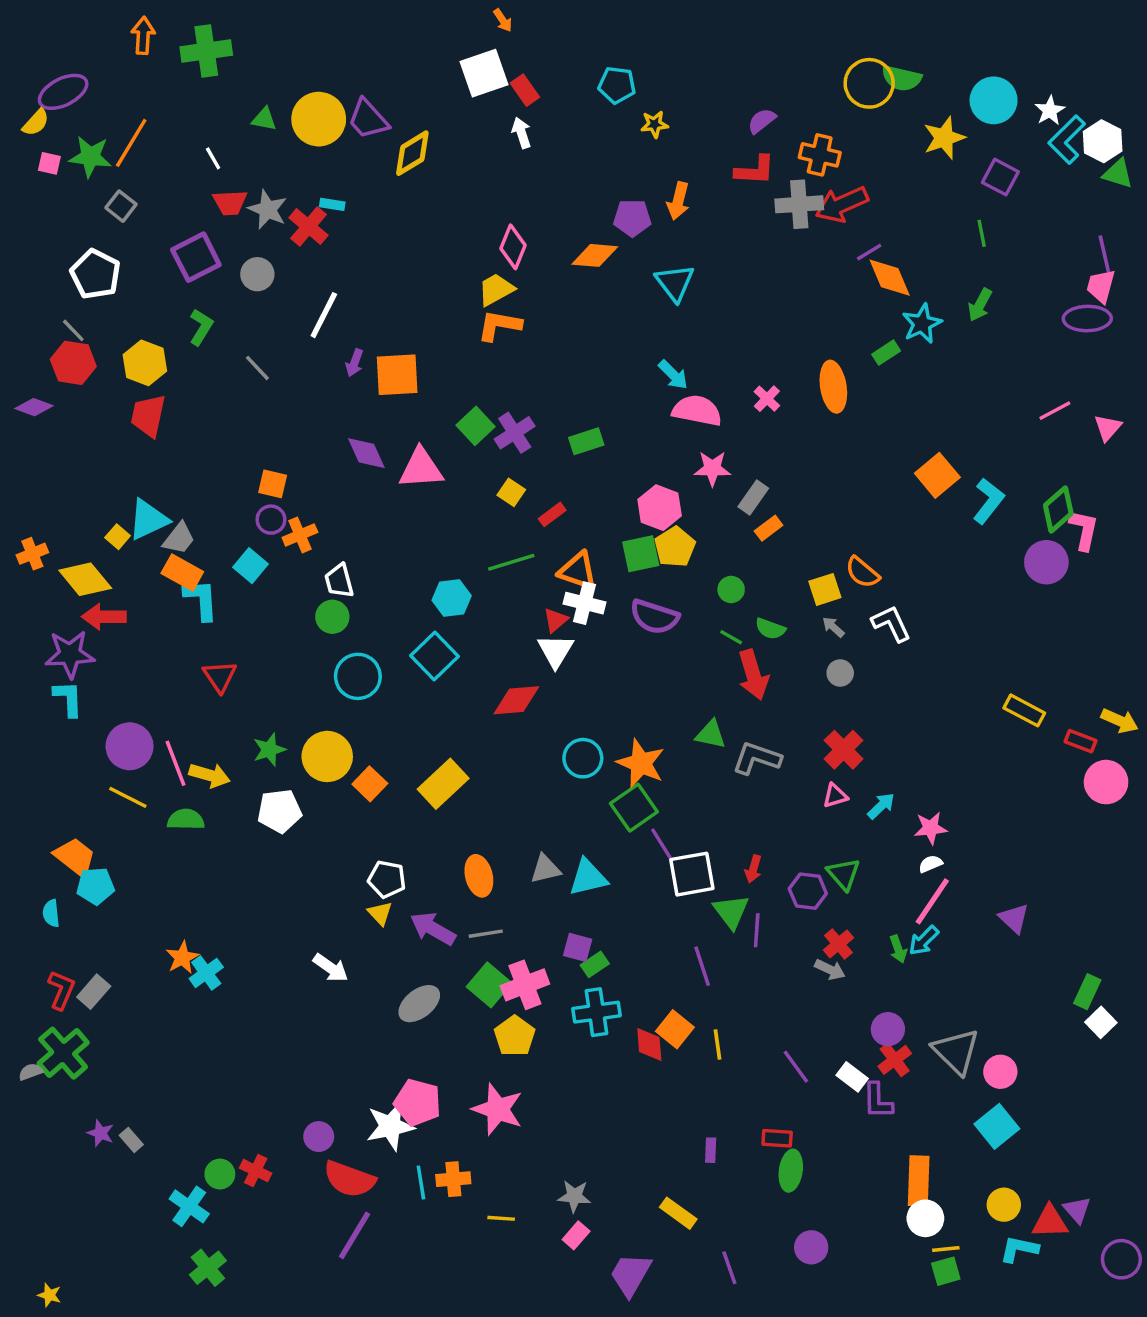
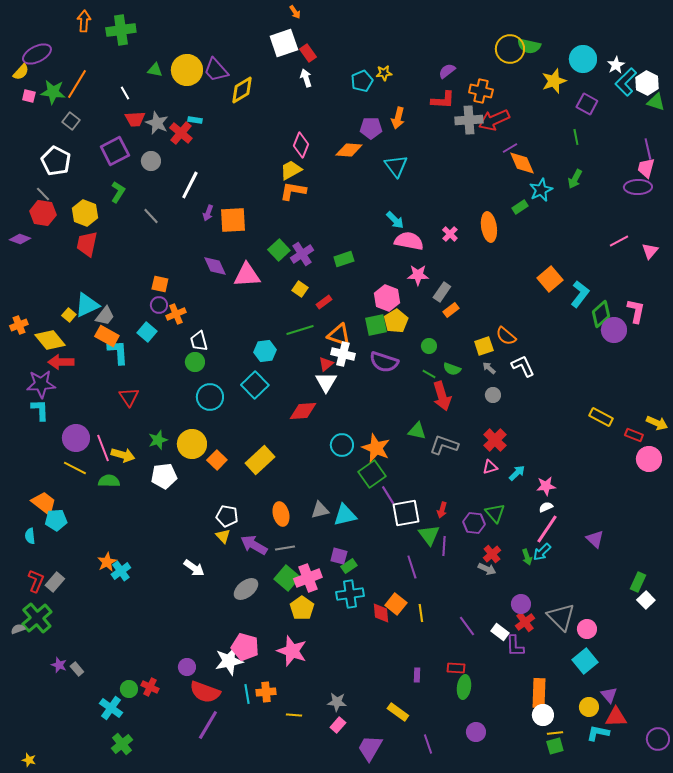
cyan pentagon: (617, 85) -> (362, 81), moved, turned -30
green diamond: (1058, 509) -> (601, 314), moved
purple triangle: (1077, 1210) -> (609, 695), moved

